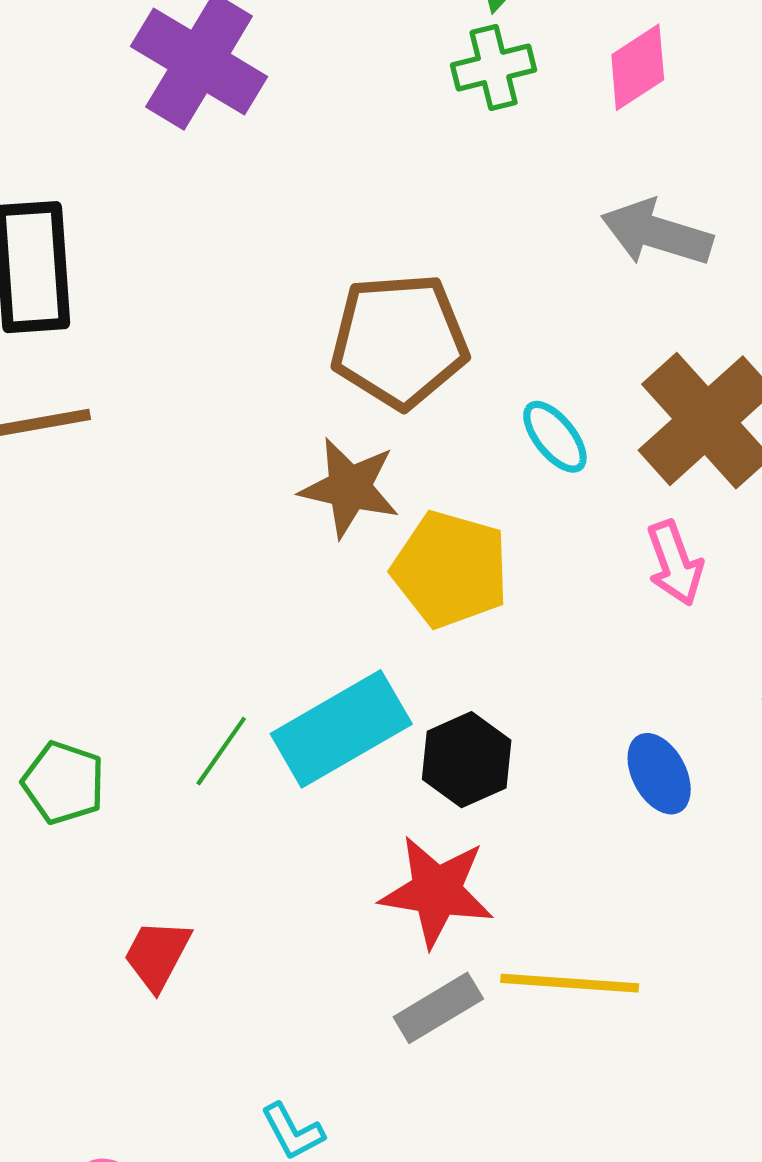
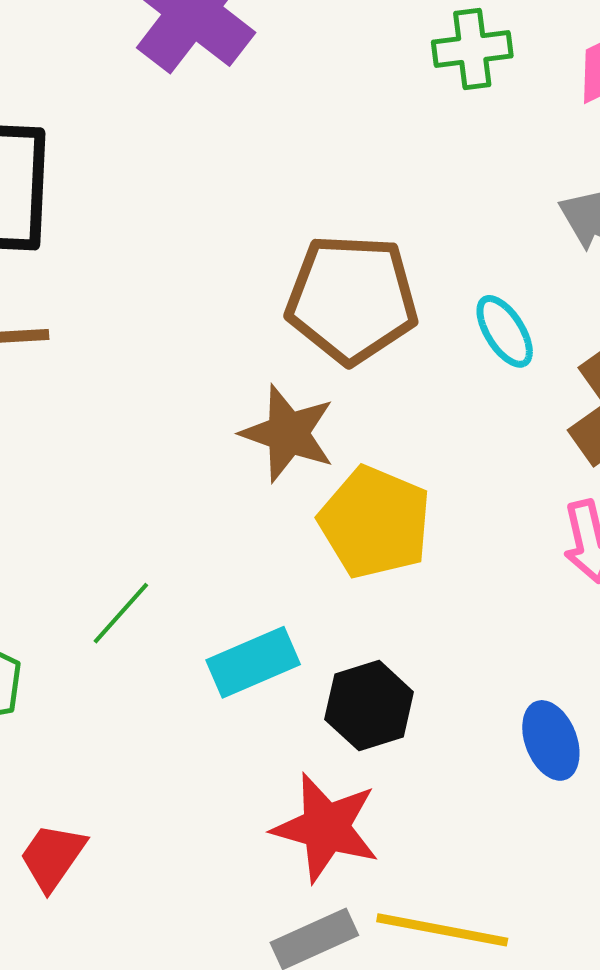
cyan ellipse: (555, 437) -> (505, 331), moved
cyan rectangle: (341, 729) -> (253, 662), size x0.7
green line: (221, 751) -> (121, 613), moved

